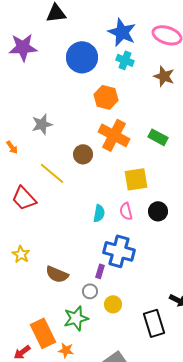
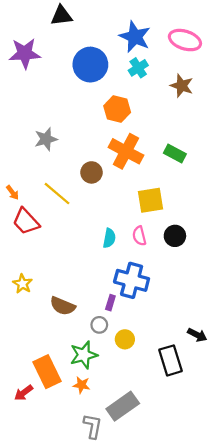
cyan cross: (125, 60) -> (138, 68), turned 36
orange arrow: (12, 147) -> (12, 192), moved
orange star: (66, 350) -> (81, 385), moved

